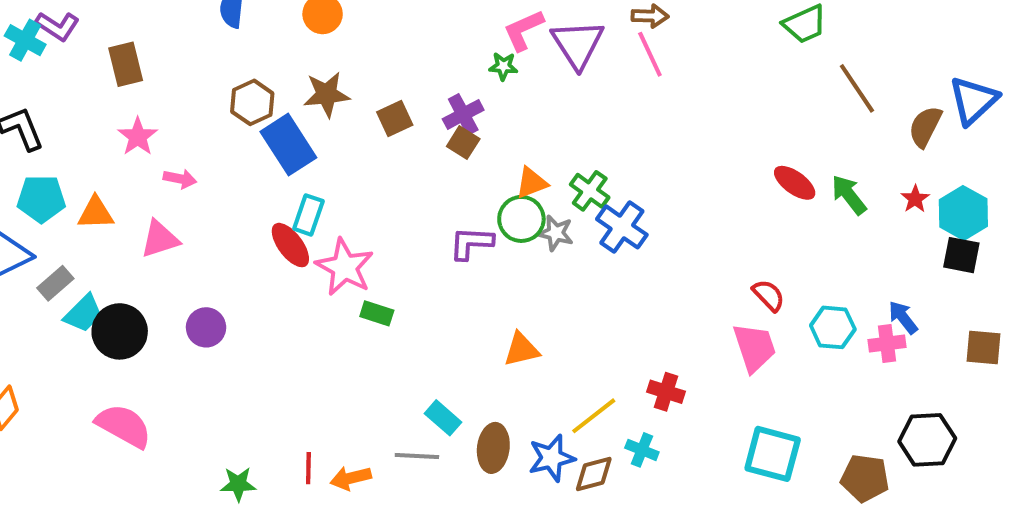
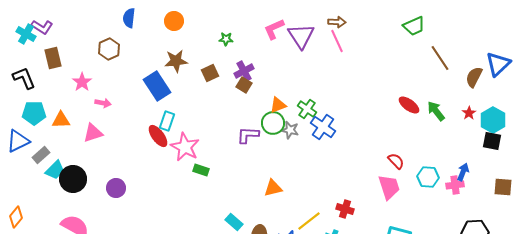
brown rectangle: (126, 64) -> (53, 58), moved
green star: (503, 66) -> (226, 39), moved
brown hexagon: (252, 102) -> (109, 49), moved
blue arrow: (903, 317) -> (463, 172), turned 60
purple circle: (206, 327) -> (116, 188), moved

